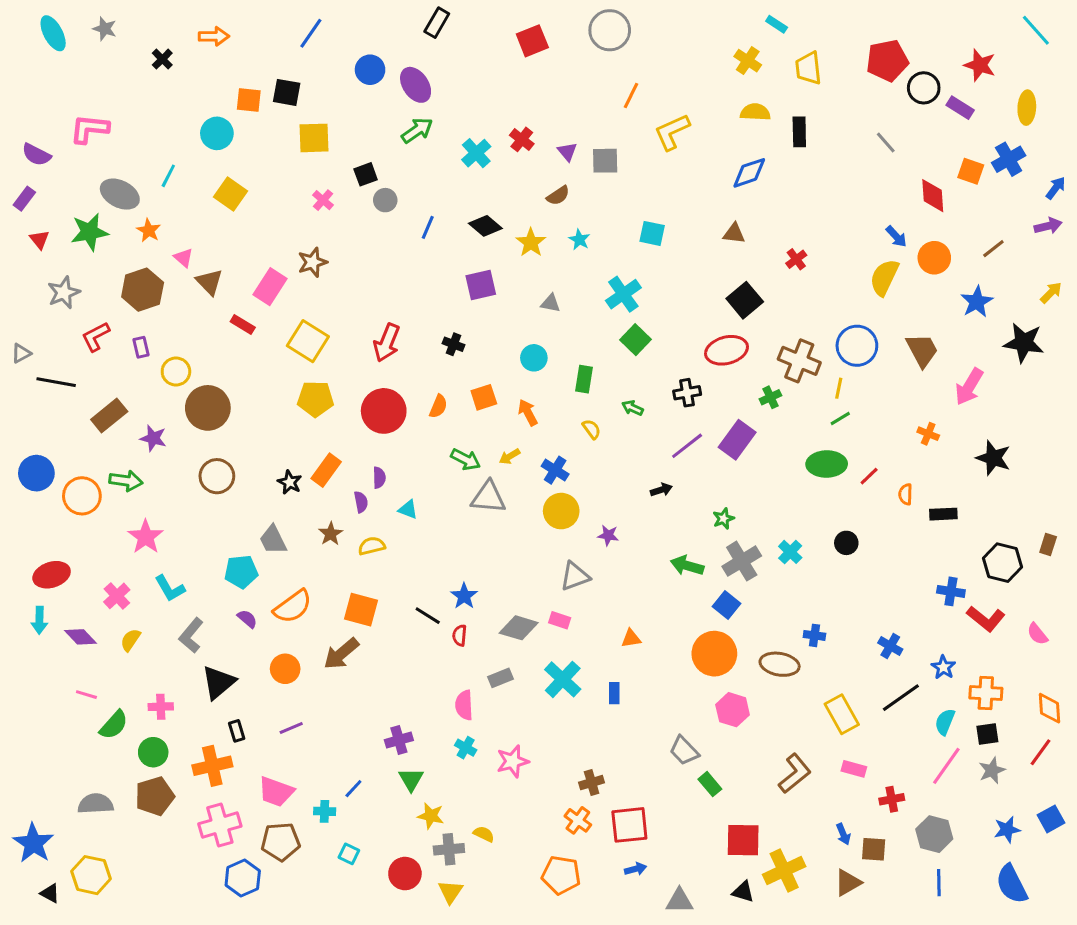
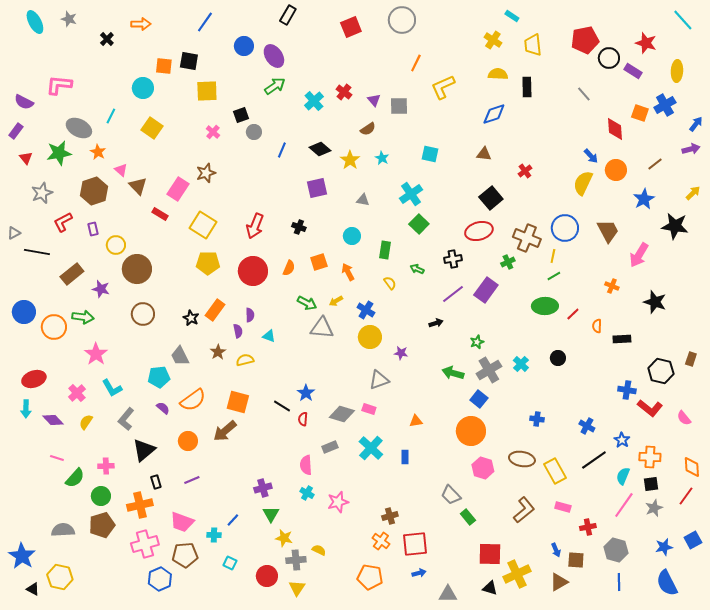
brown ellipse: (780, 664) -> (522, 459), moved

